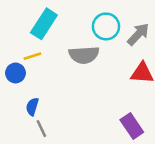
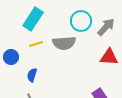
yellow line: (32, 56) -> (36, 44), moved
blue semicircle: (32, 107) -> (32, 75), moved

